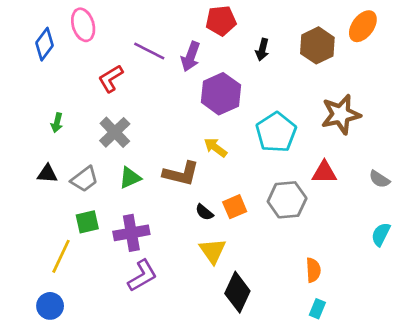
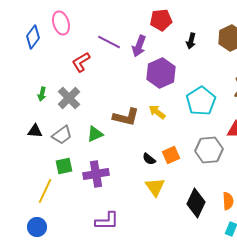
gray cross: (115, 132) -> (69, 98), moved
brown L-shape: (181, 174) -> (126, 117), moved
purple L-shape: (142, 276) -> (107, 221), moved, turned 30
black diamond: (237, 292) -> (196, 203), moved

